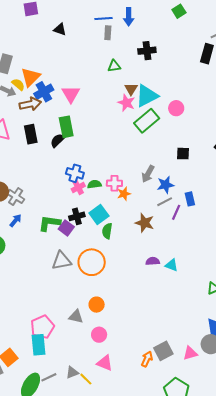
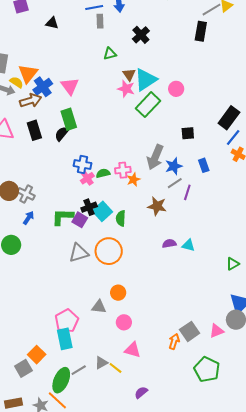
black cross: (147, 51) -> (141, 35), turned -30
gray arrow: (148, 174) -> (155, 157), size x1.4
blue rectangle: (190, 199) -> (204, 165), moved
cyan square: (99, 215) -> (102, 211), moved

